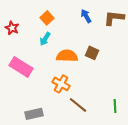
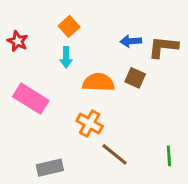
blue arrow: (86, 16) -> (131, 41), moved, turned -64
brown L-shape: (114, 18) -> (163, 47), moved
cyan arrow: (45, 39) -> (66, 57), turned -32

